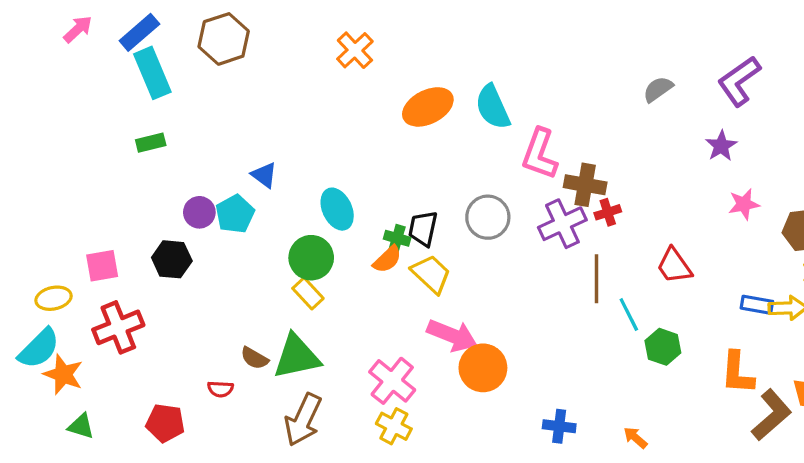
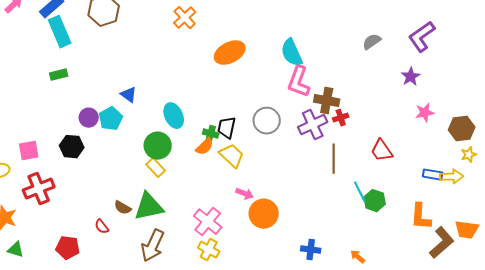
cyan semicircle: (493, 107) -> (292, 53), moved
cyan line: (629, 314) -> (360, 192), moved
pink arrow: (452, 335) -> (245, 194), size x0.6
red semicircle: (220, 389) -> (102, 227), turned 49

